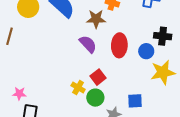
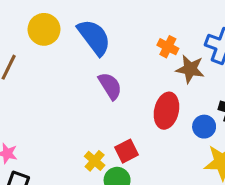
brown star: (96, 19) -> (190, 69), moved
purple semicircle: (88, 44) -> (110, 86), moved

